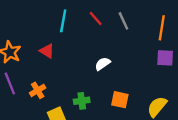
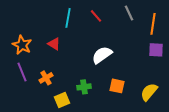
gray line: (123, 21) -> (129, 13), moved
white semicircle: (103, 64) -> (102, 55), size x1.5

